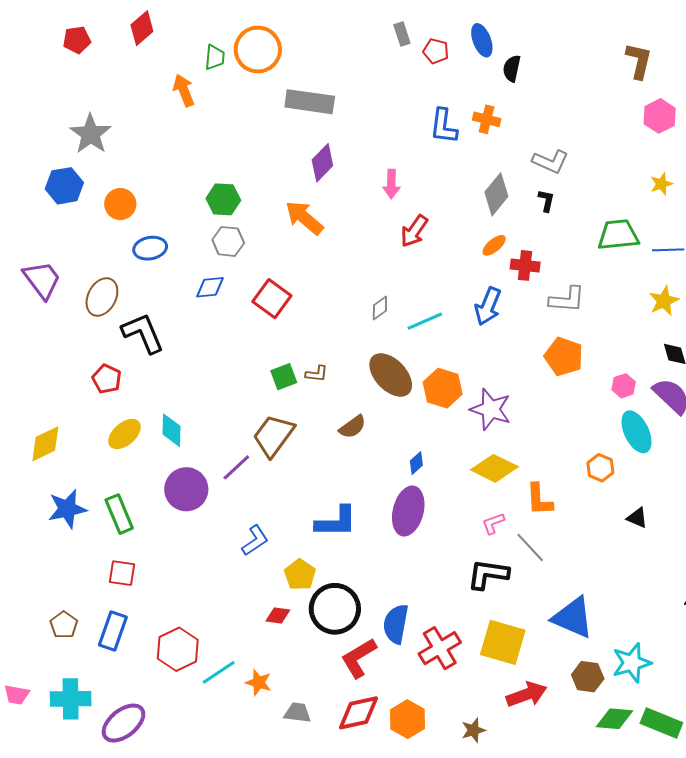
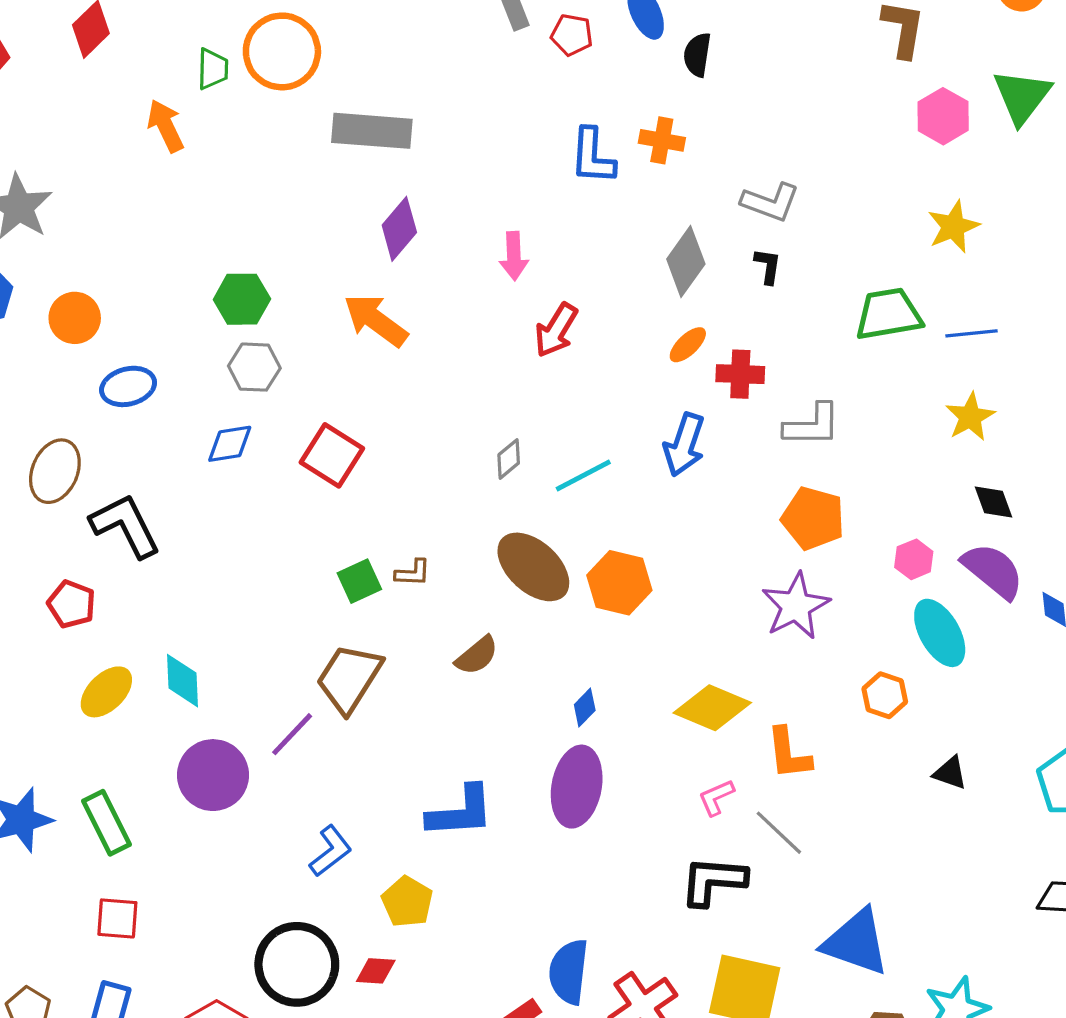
yellow star: (661, 184) -> (953, 227), size x1.4
purple star: (491, 409) -> (796, 606), moved, turned 30
black circle: (335, 609) -> (297, 964), moved

